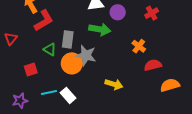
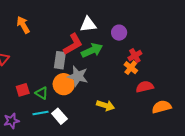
purple circle: (118, 12) -> (119, 33), moved
red cross: (152, 13) -> (135, 56), moved
red L-shape: (44, 21) -> (73, 44), moved
green arrow: (100, 29) -> (92, 50), turned -35
green triangle: (50, 50) -> (42, 93), moved

